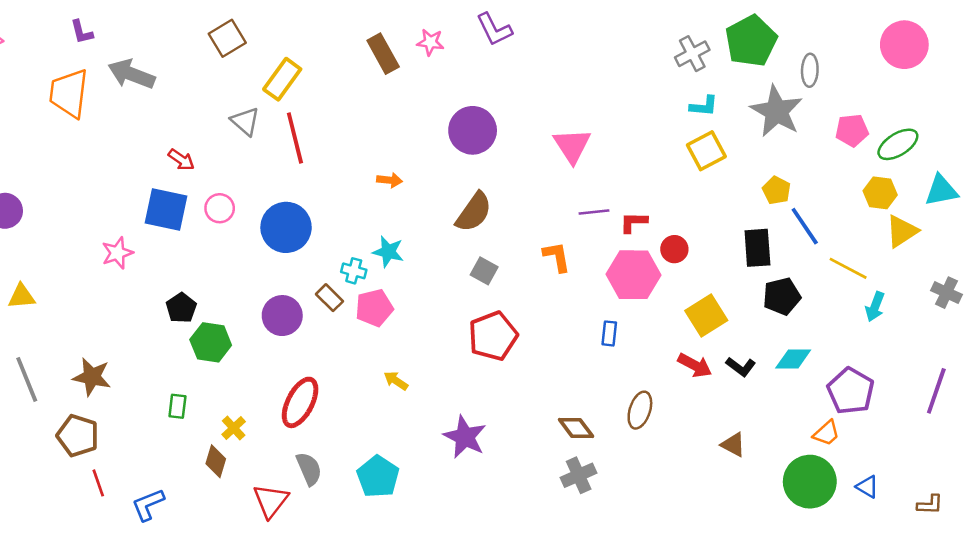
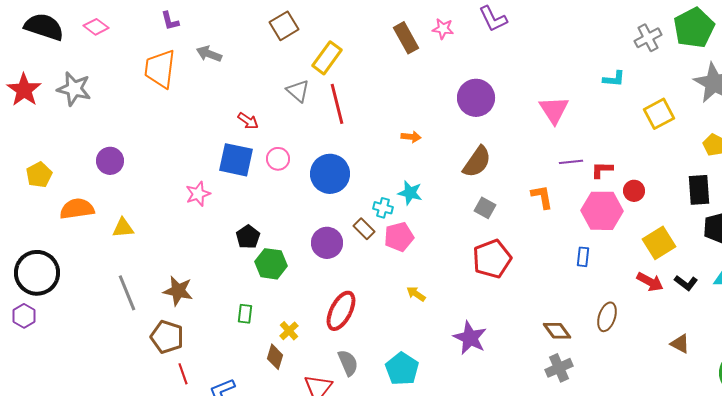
gray arrow: (131, 74) -> (209, 54), size x0.7
cyan L-shape: (704, 106) -> (614, 79), moved

